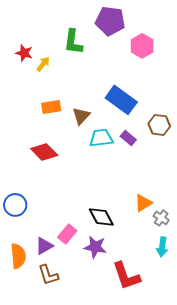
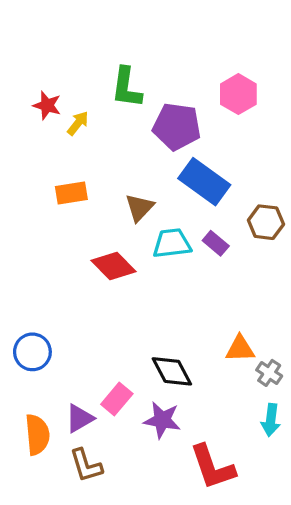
purple pentagon: (110, 21) -> (177, 126), moved
orange rectangle: (51, 107) -> (71, 193), moved
red diamond: (44, 152) -> (114, 266), moved
orange triangle: (143, 203) -> (240, 349), turned 30

